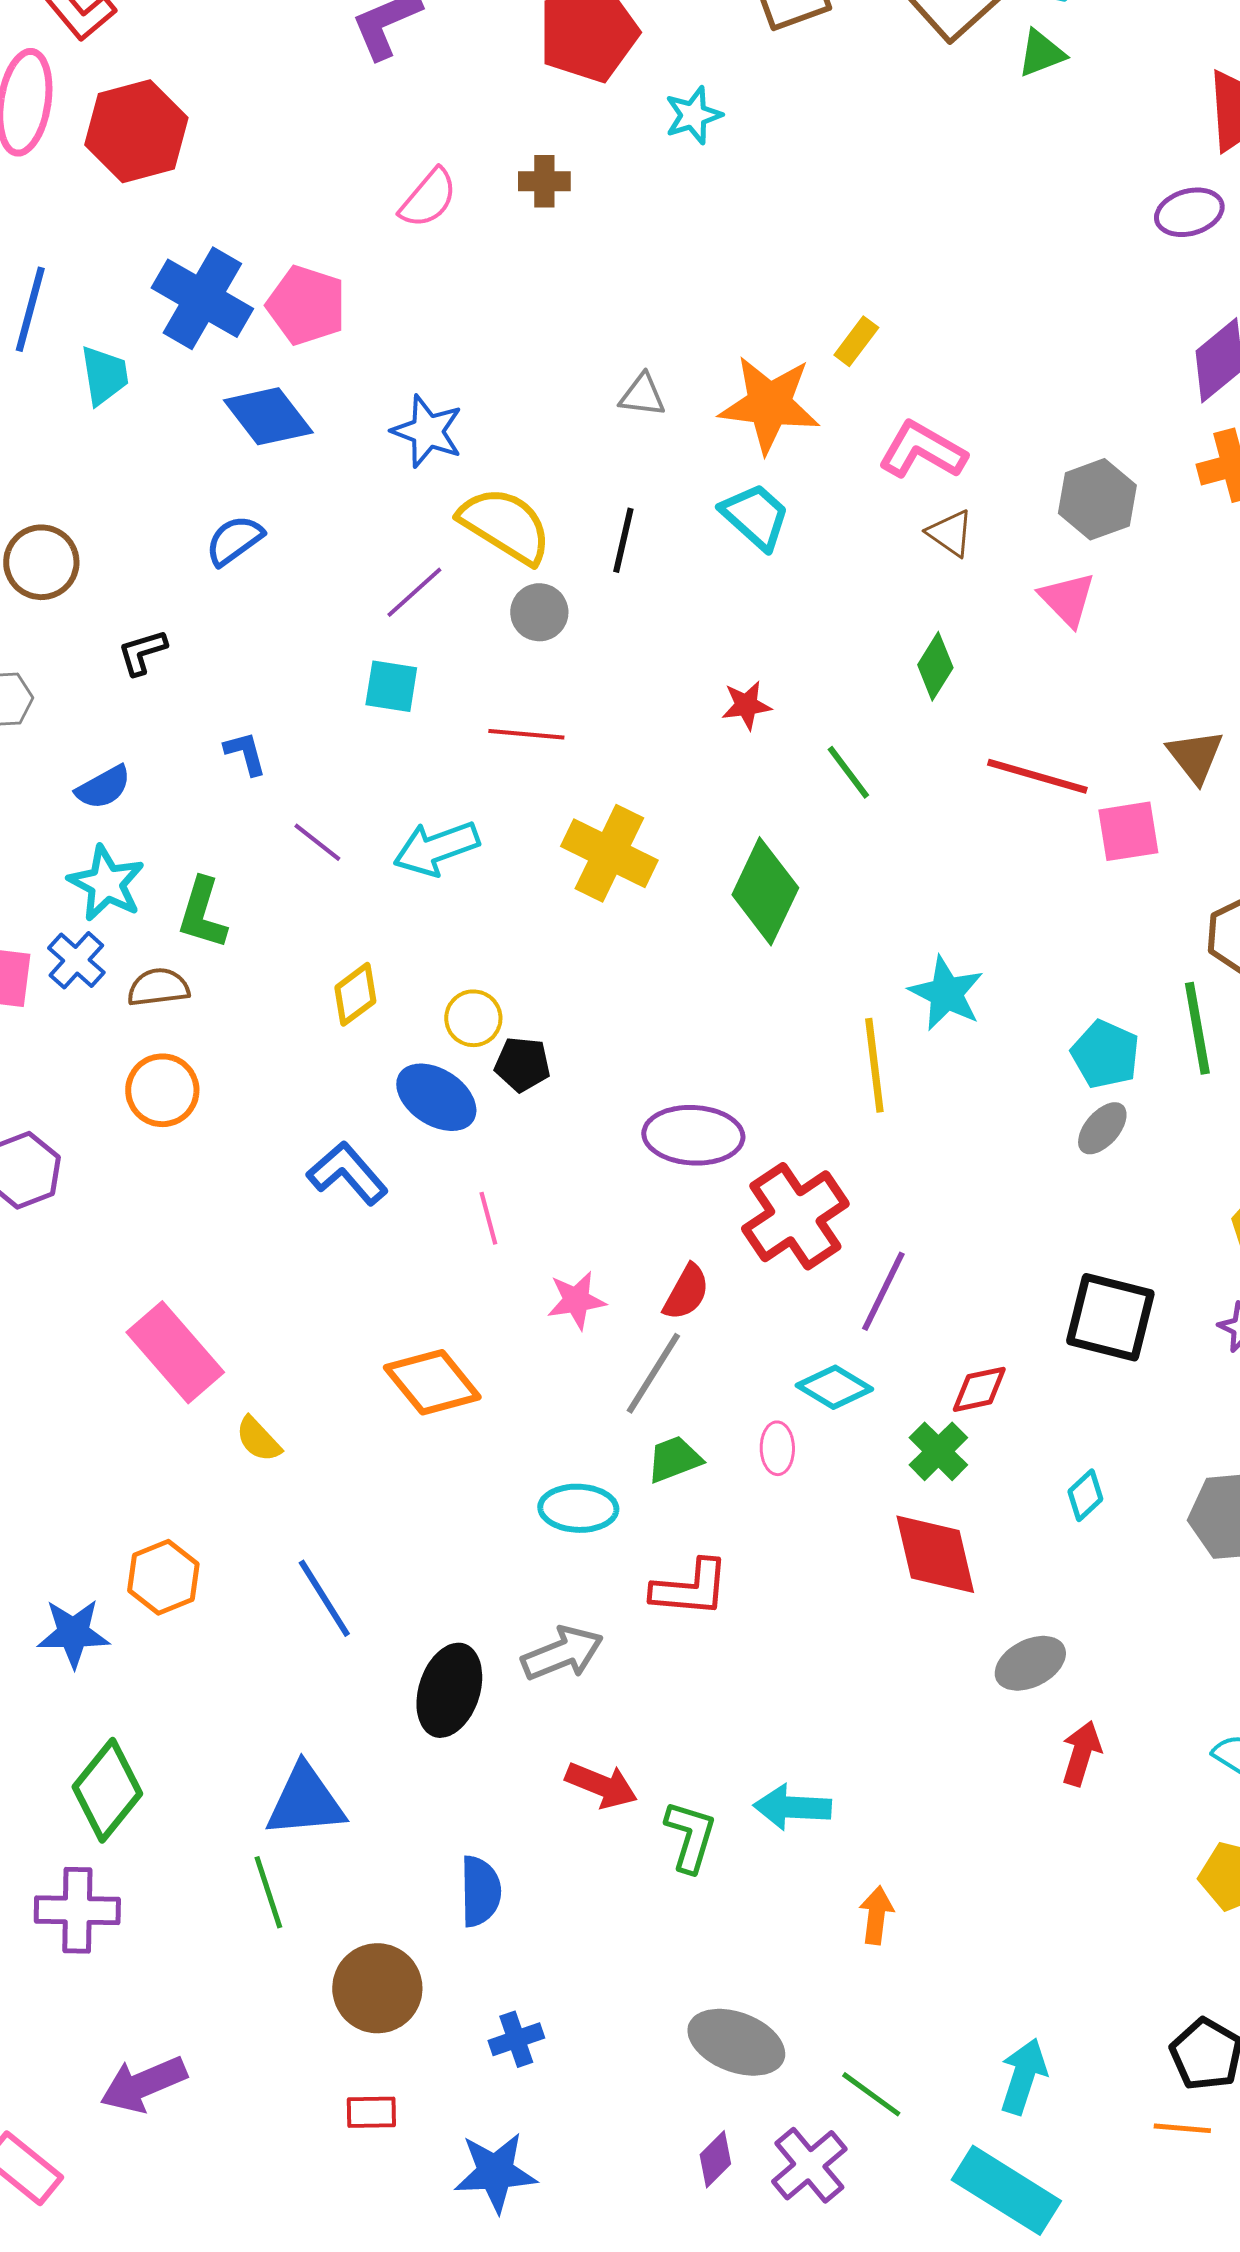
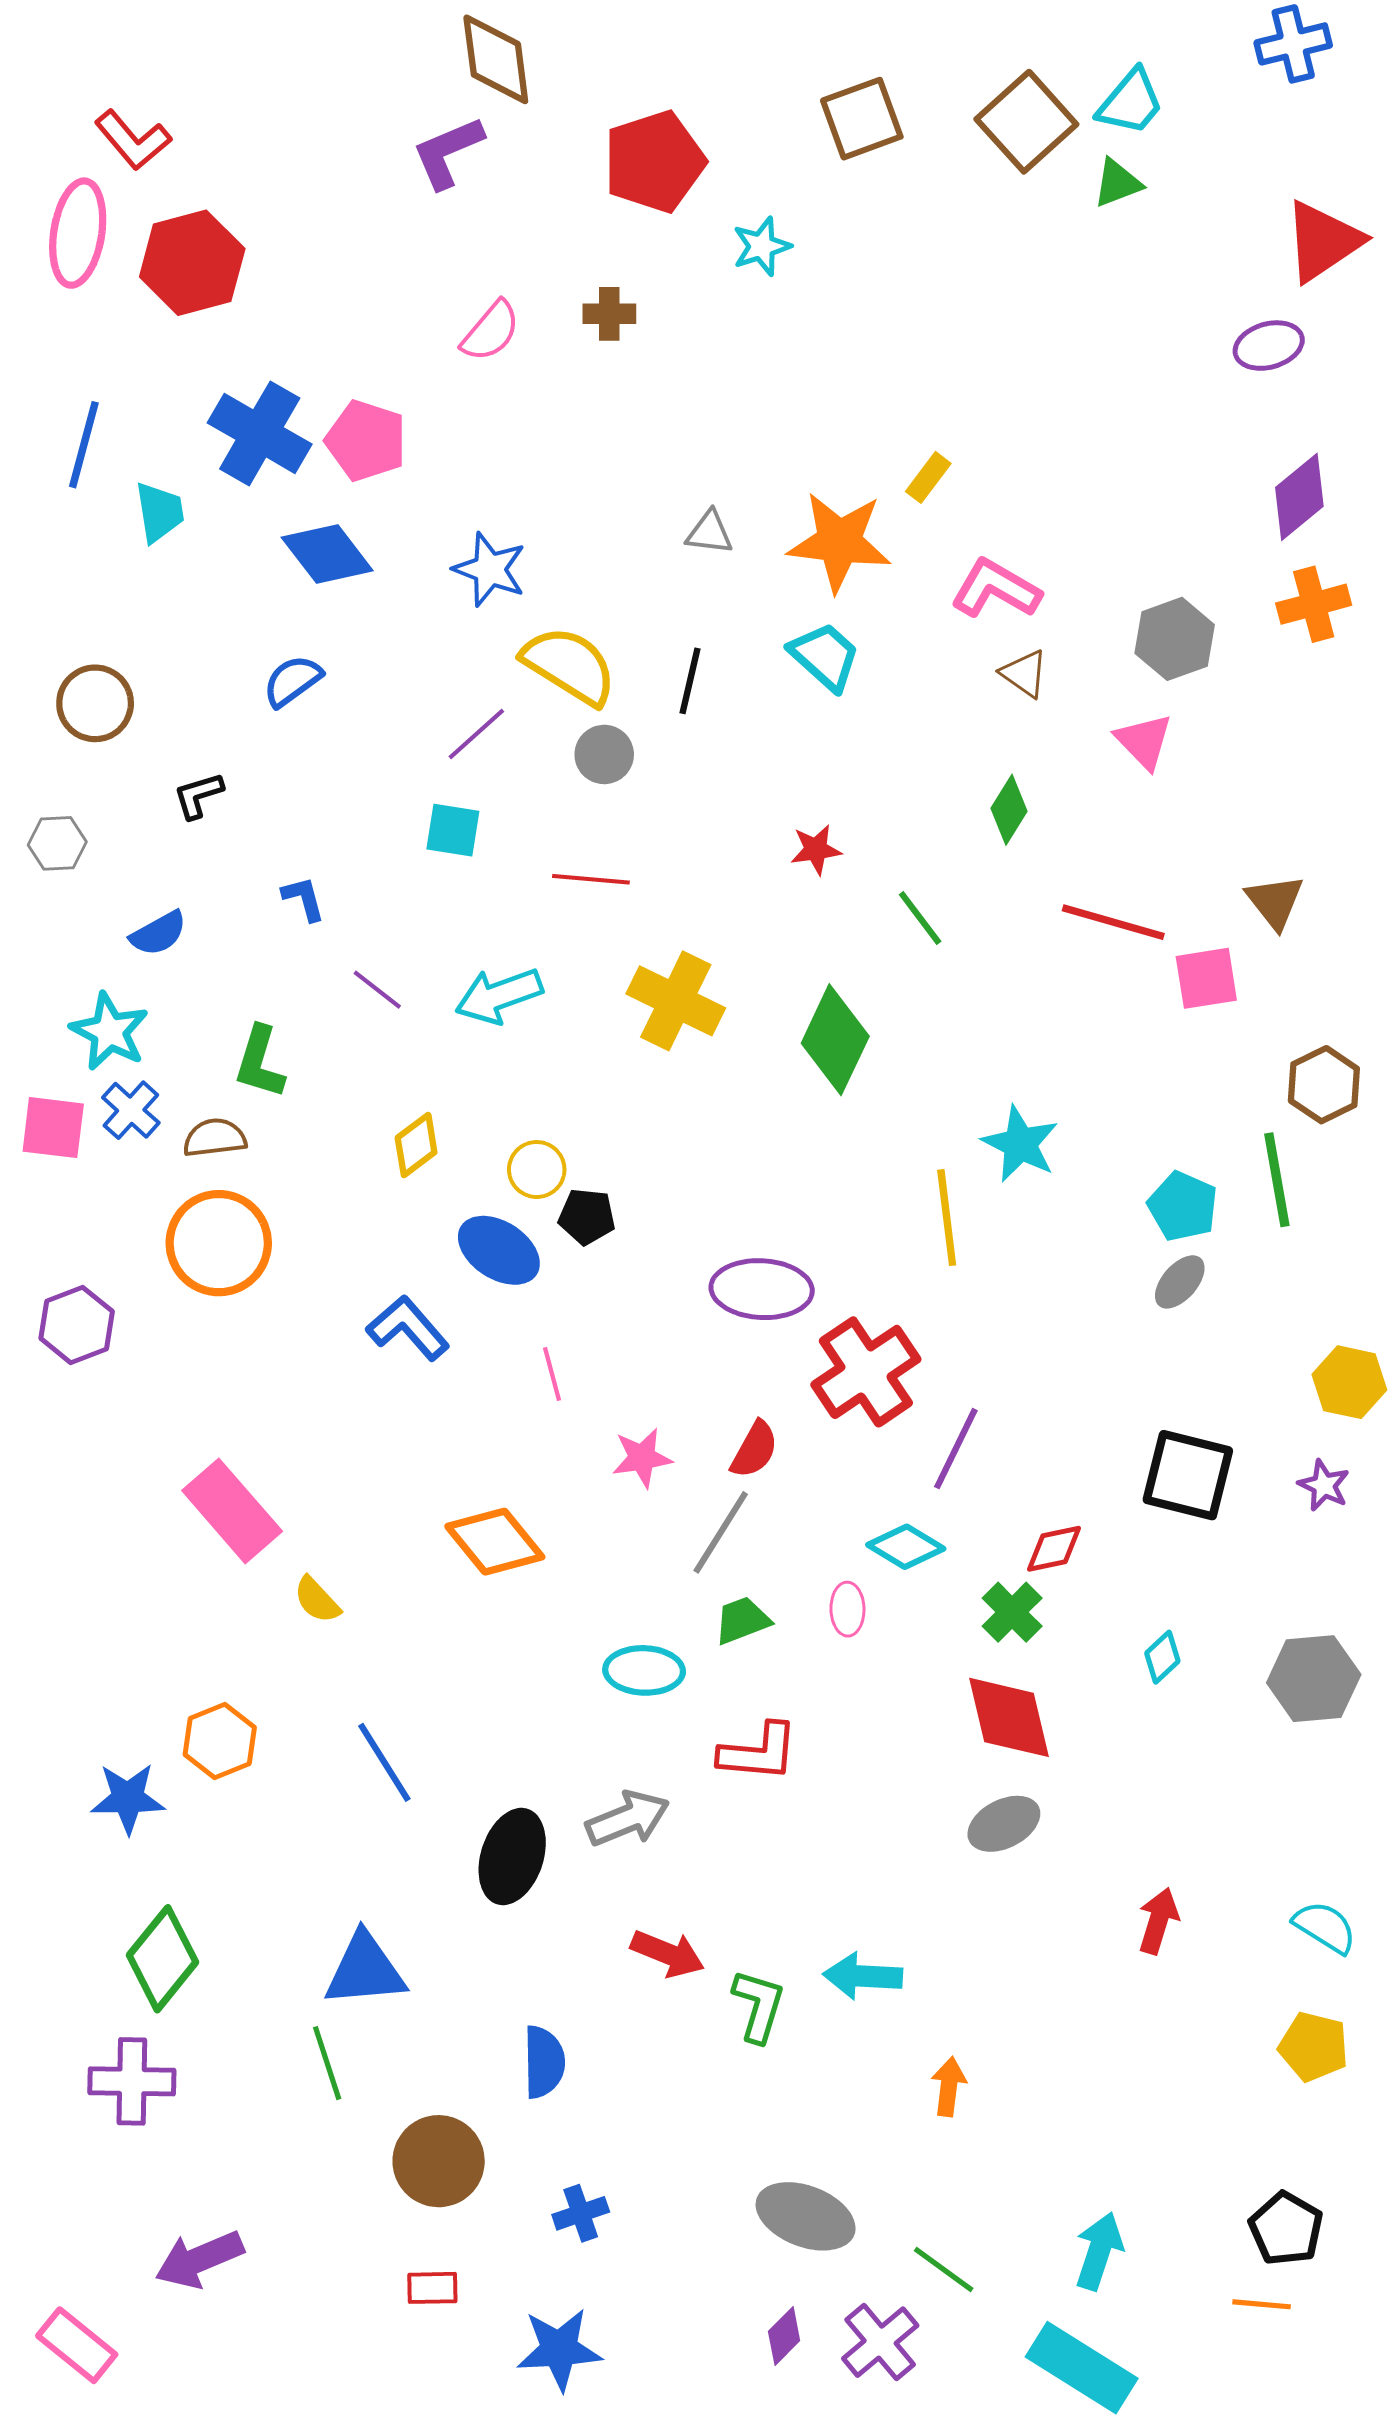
cyan star: (106, 883) -> (109, 1032), moved
orange circle: (162, 1090) -> (219, 1243), size x1.4
gray ellipse: (1030, 1663) -> (1004, 1824), moved

